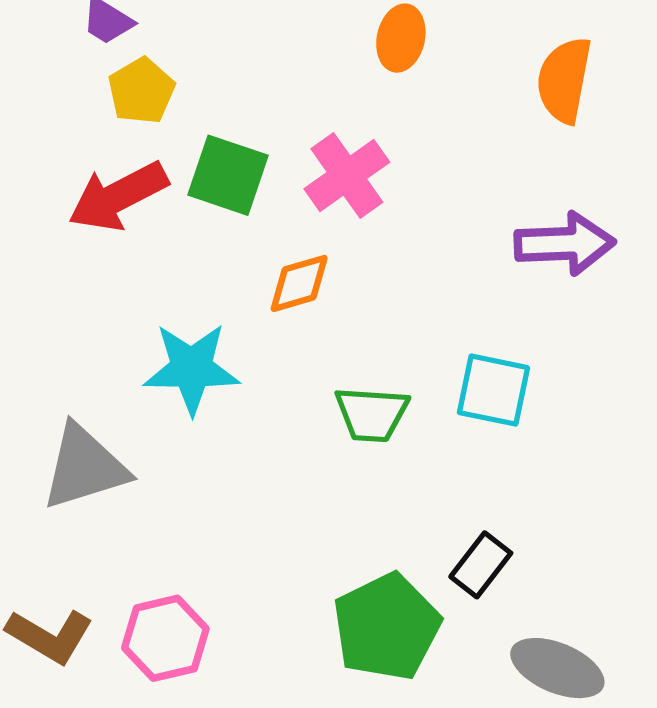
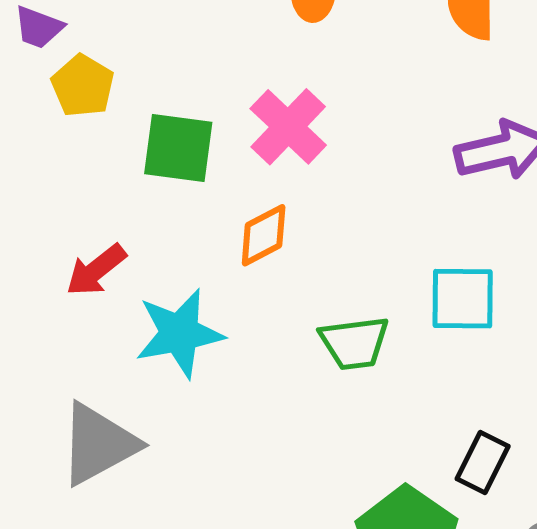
red arrow: (118, 196) -> (96, 270), moved, size x0.7

